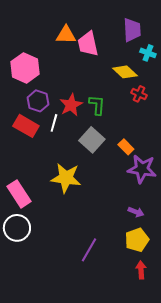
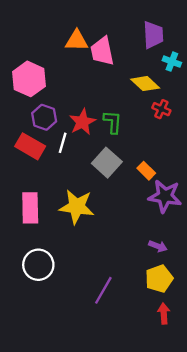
pink rectangle: (19, 194) -> (30, 208), moved, turned 32
white circle: (17, 228) -> (38, 265), moved

